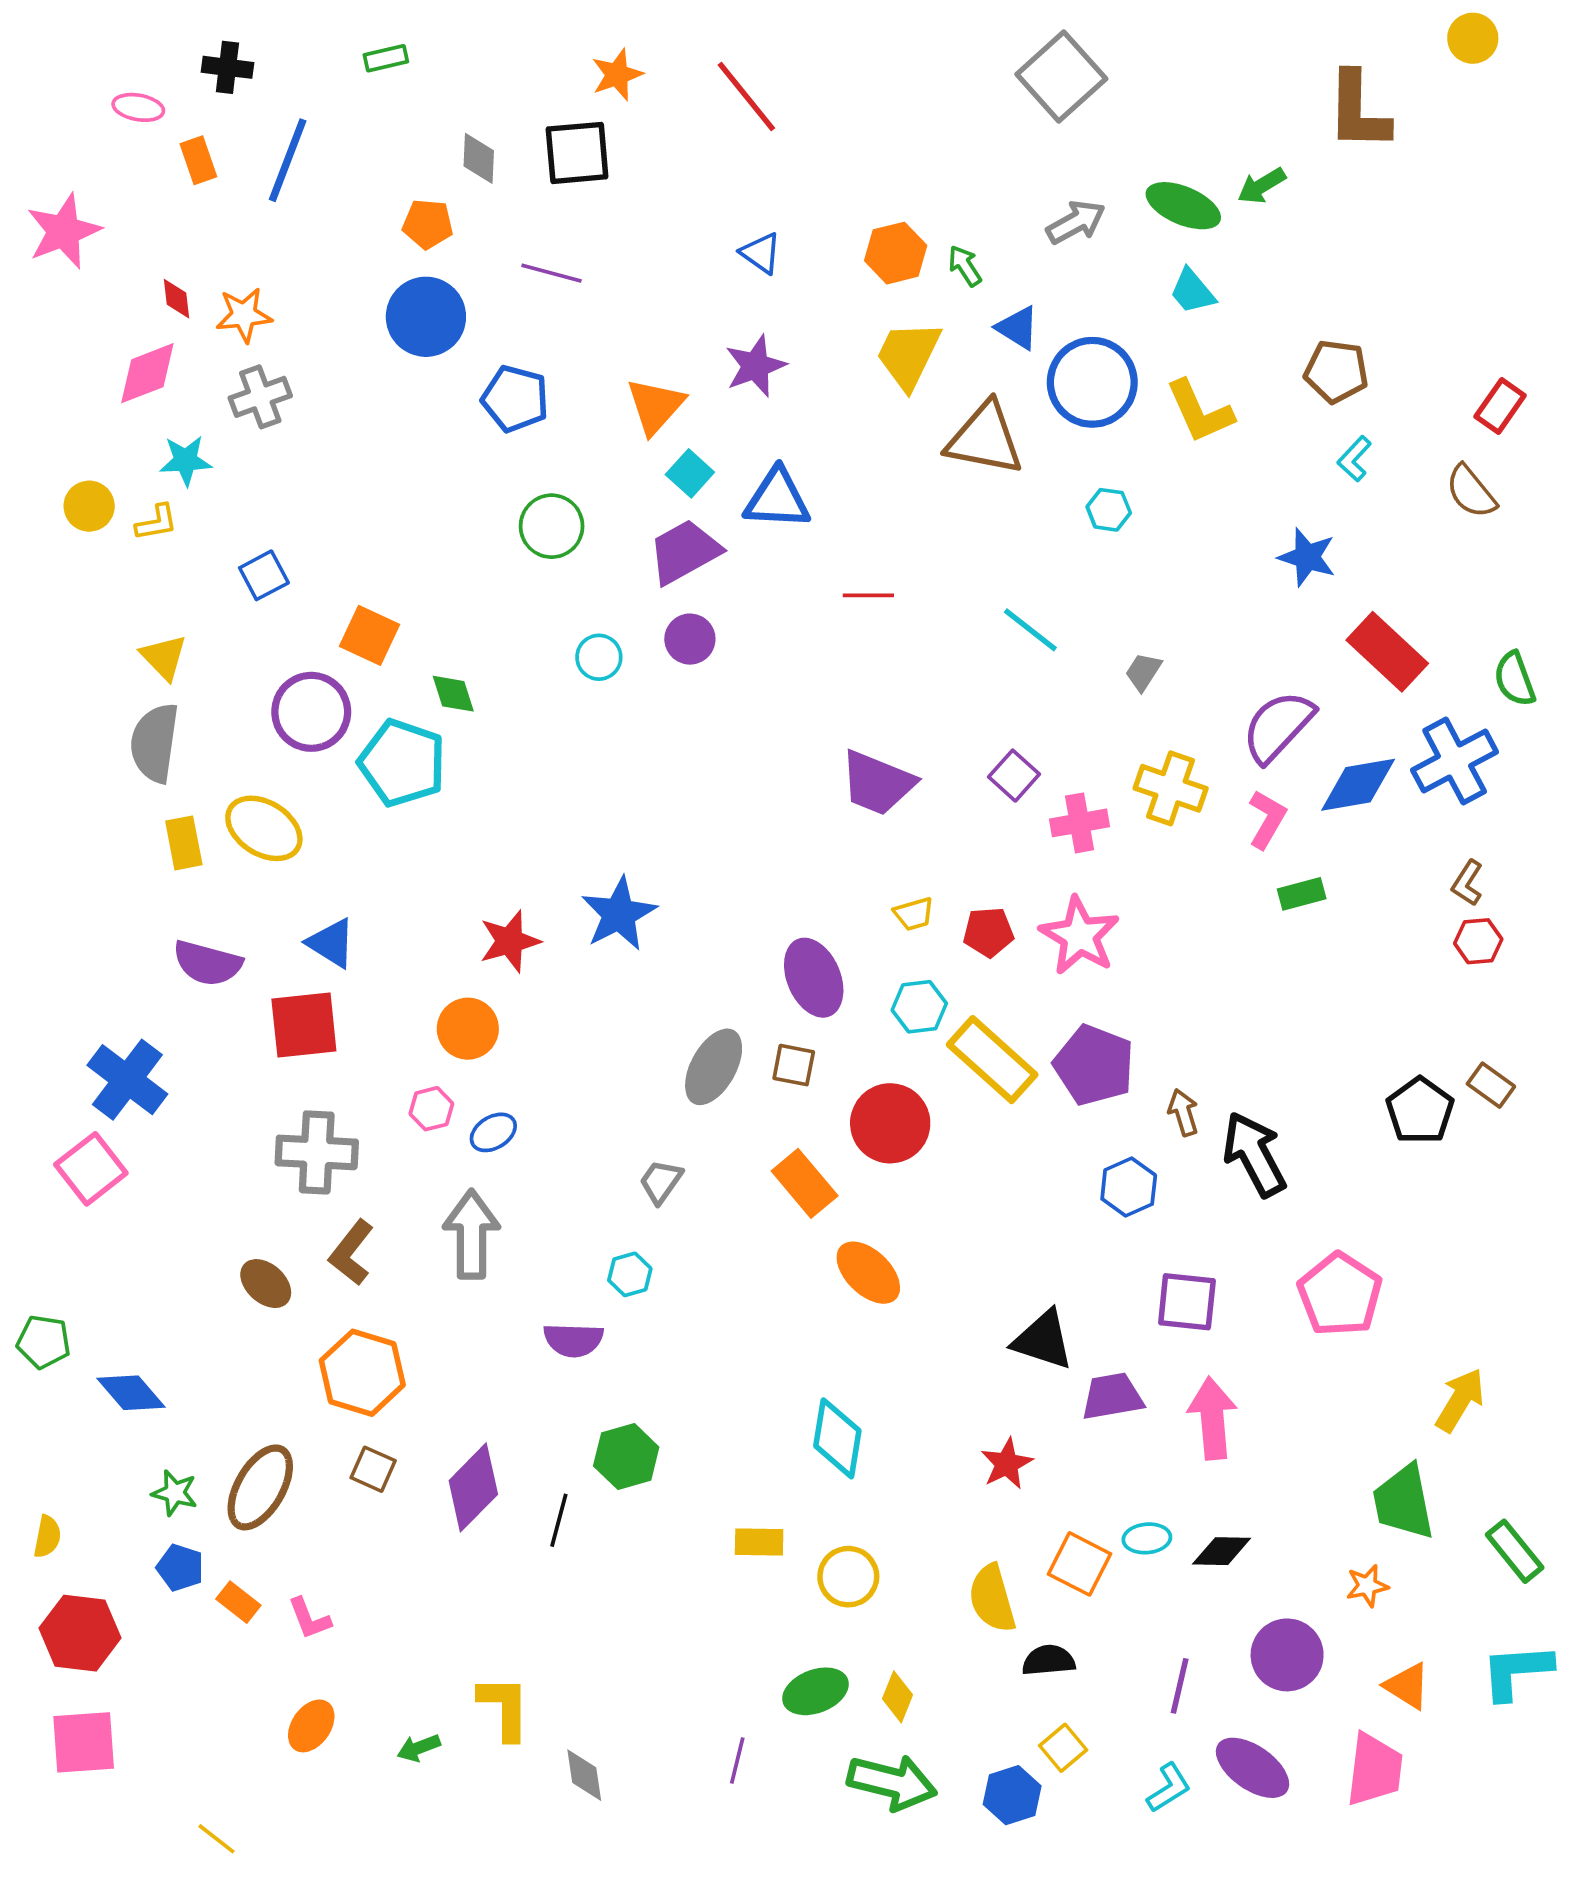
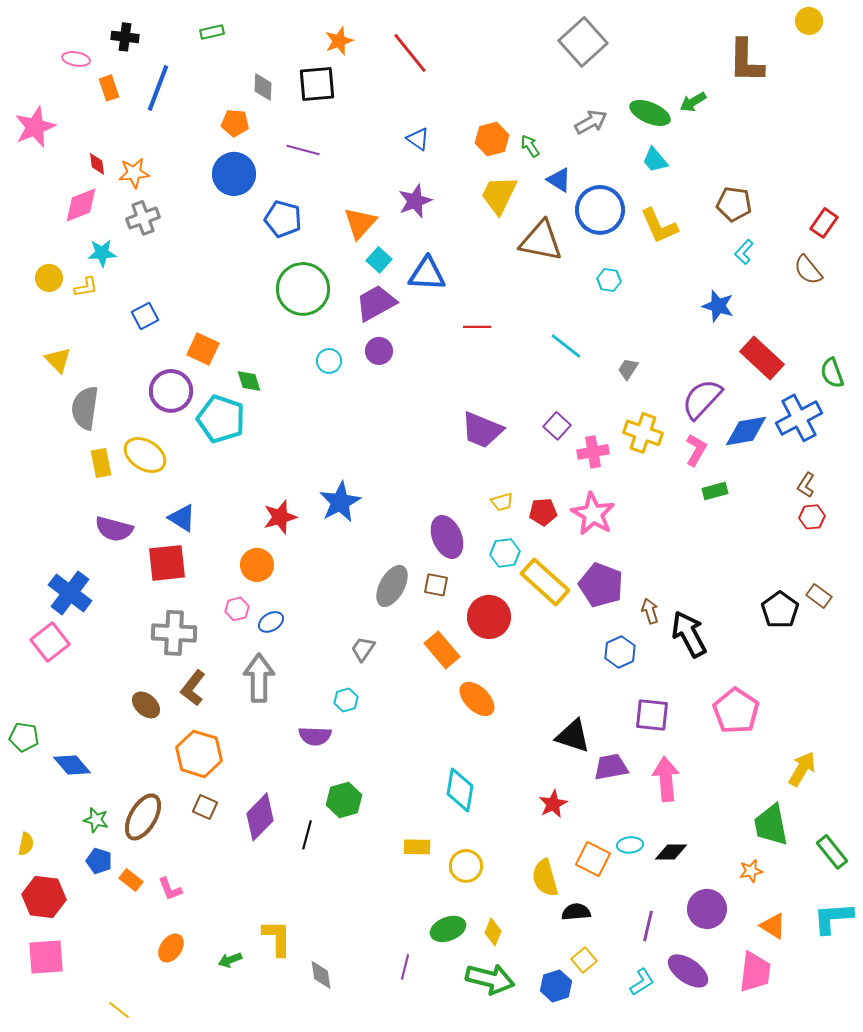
green circle: (552, 526) -> (303, 289), size x1.5
yellow triangle: (164, 657) -> (58, 360), moved

